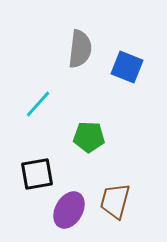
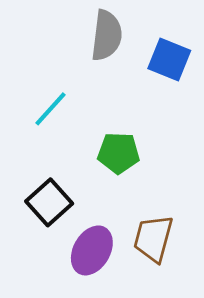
black square: (37, 174) -> (49, 202), turned -32

